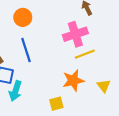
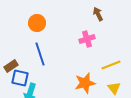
pink cross: (75, 34) -> (87, 39), size x0.7
yellow line: (85, 54) -> (111, 65), moved

